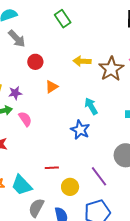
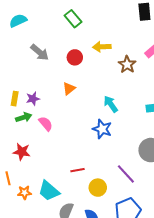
gray arrow: (17, 39) -> (40, 52), moved
yellow arrow: (82, 61) -> (102, 47), moved
red circle: (35, 62) -> (75, 57), moved
brown star: (111, 69) -> (127, 64), size x0.7

